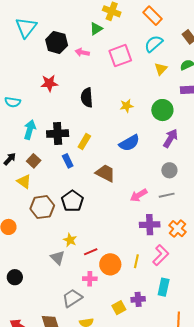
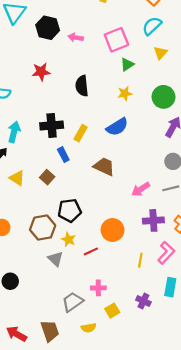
green triangle: (96, 29) -> (127, 64), moved
cyan arrow: (30, 130) -> (14, 132), moved
blue semicircle: (129, 143) -> (117, 127), moved
brown square: (34, 161) -> (47, 177), moved
black pentagon: (72, 201) -> (70, 210), moved, turned 30
brown hexagon: (42, 207) -> (43, 228), moved
orange circle: (110, 264) -> (113, 230), moved
pink cross: (90, 279) -> (98, 288), moved
purple cross: (138, 299) -> (143, 301), turned 32
yellow square: (119, 308) -> (112, 311), moved

